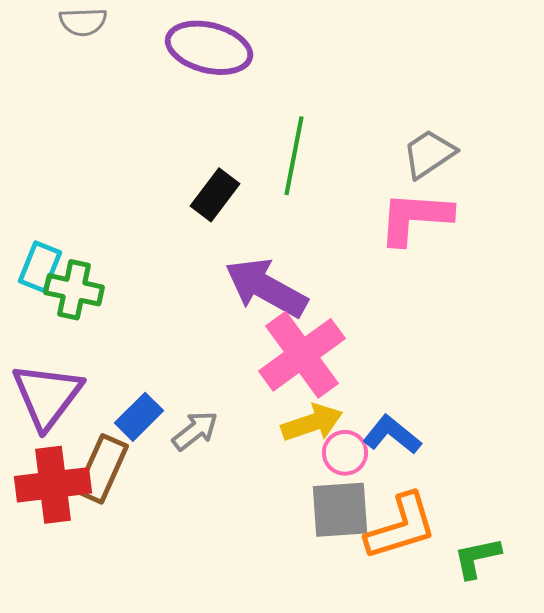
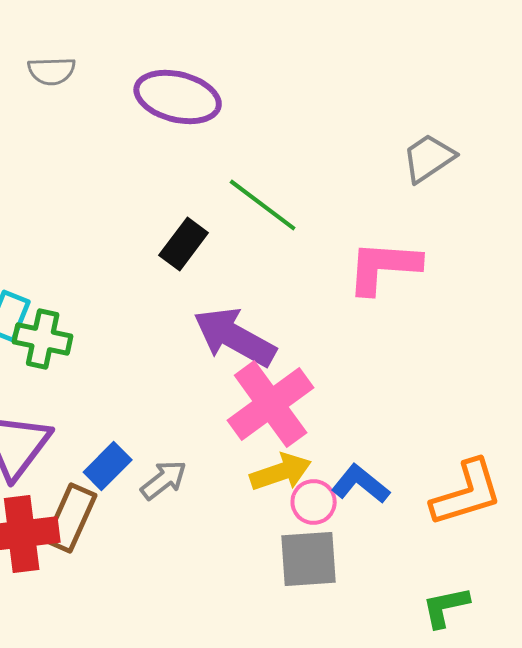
gray trapezoid: (429, 154) -> (429, 158), moved
green line: (294, 156) -> (263, 205), turned -64
orange L-shape: (401, 527) -> (467, 493), moved

